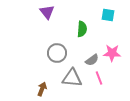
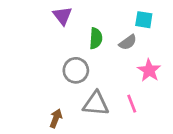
green semicircle: (82, 29) -> (96, 38), moved
pink star: (112, 53) -> (149, 70), turned 30
gray semicircle: (92, 60) -> (128, 42), moved

